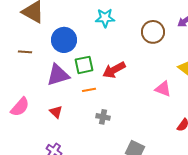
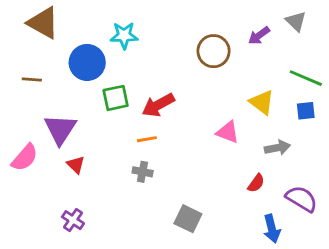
cyan star: (105, 18) -> (124, 36), moved
purple triangle: (58, 75) -> (60, 129), moved, turned -40
orange line: (89, 90) -> (147, 139), moved

